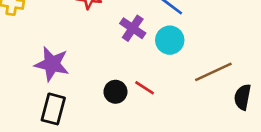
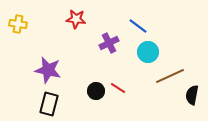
purple cross: (133, 28) -> (109, 43), turned 30
cyan circle: (170, 40) -> (148, 52), moved

